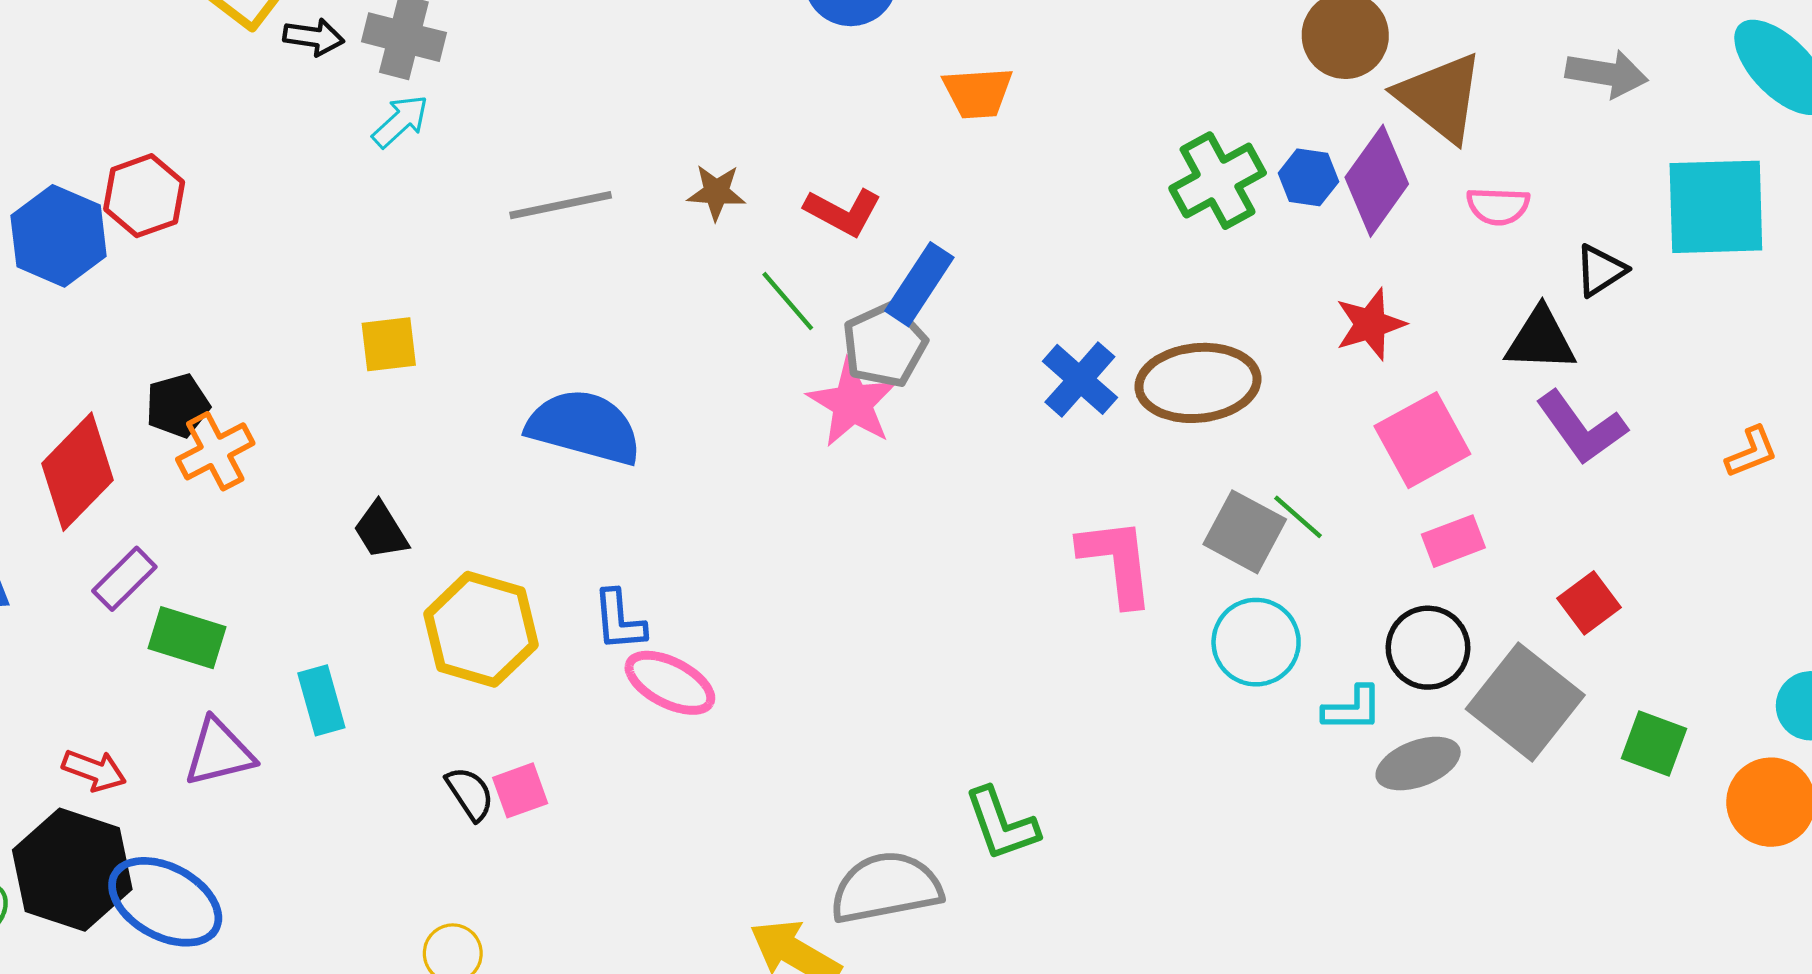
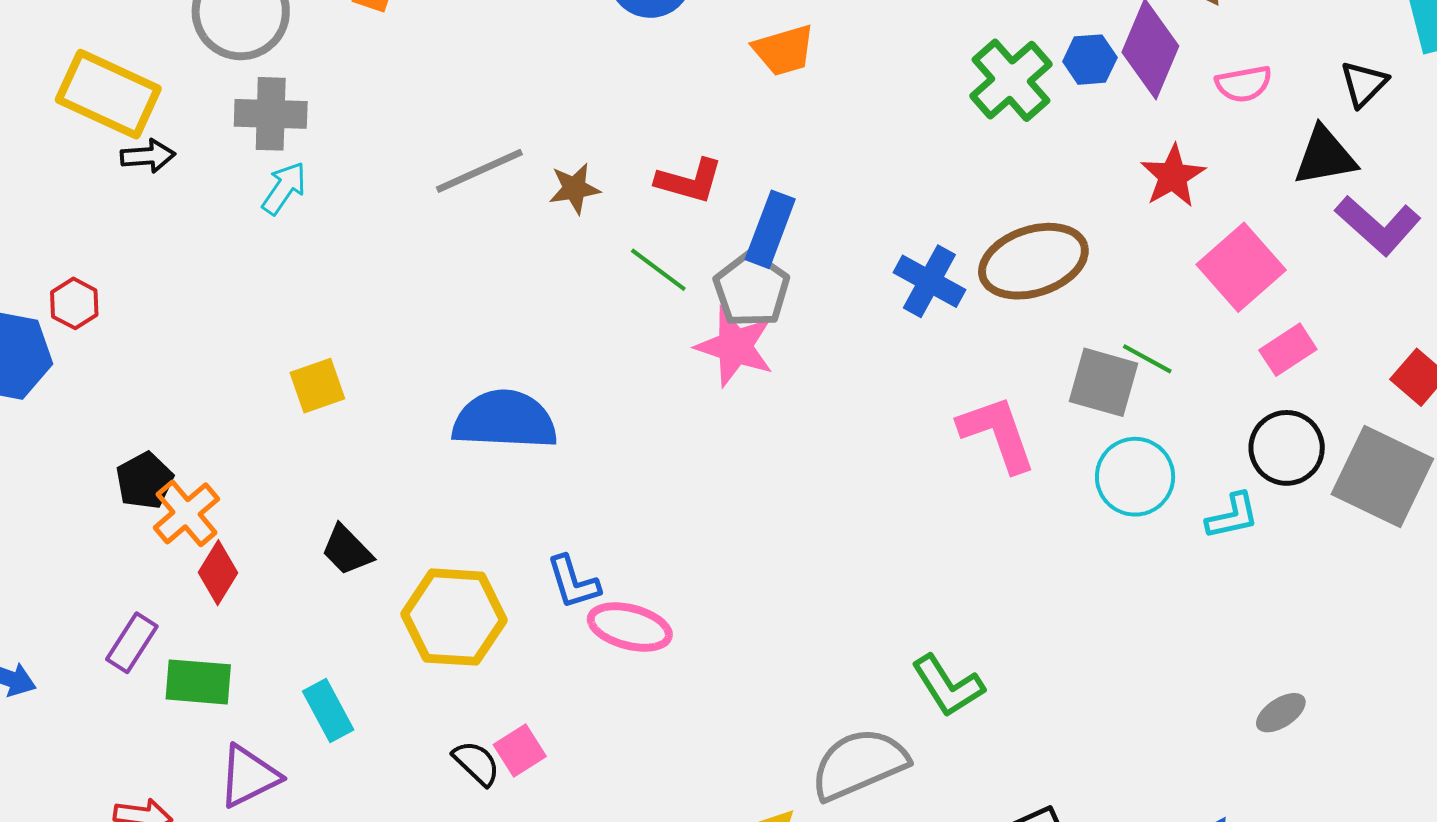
black arrow: (314, 37) -> (148, 156), moved
red hexagon: (144, 196) -> (74, 303), size x0.7
gray line: (561, 205) -> (479, 171), moved
pink semicircle: (1498, 206) -> (1244, 84), moved
red diamond: (78, 472) -> (218, 573), moved, size x0.6
gray ellipse: (1418, 764) -> (1281, 713), moved, size x0.7

